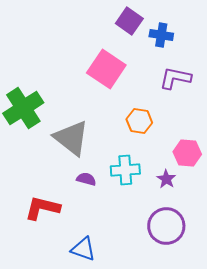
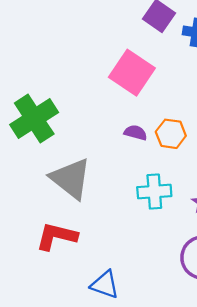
gray triangle: (71, 138) -> (71, 179), moved
purple semicircle: (86, 179) -> (135, 133), moved

